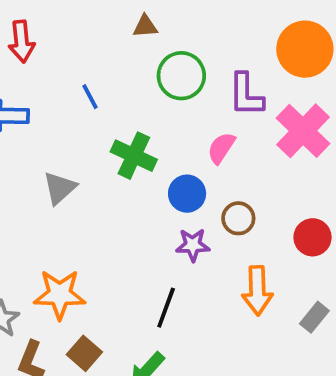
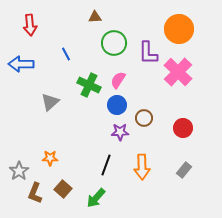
pink semicircle: (221, 148) -> (118, 80), moved
orange arrow: (257, 291) -> (142, 167), moved
orange star: (60, 294) -> (50, 158), size x0.6

